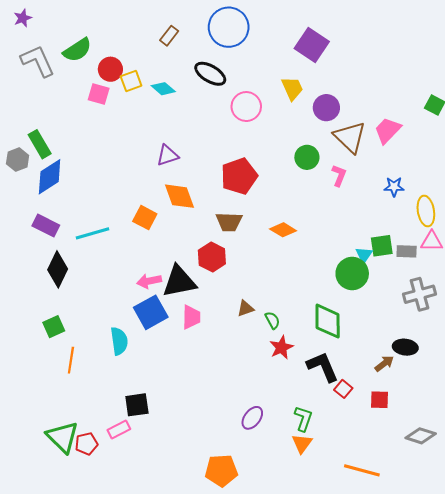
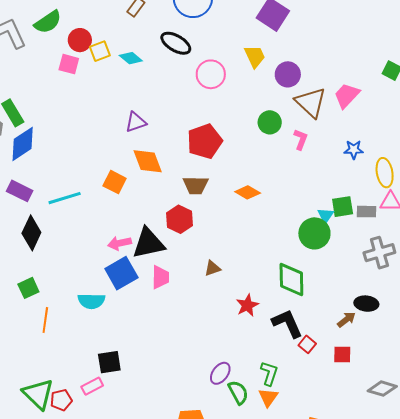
green semicircle: (272, 320) -> (238, 392), moved, size x1.4
cyan semicircle: (119, 341) -> (91, 301), turned 100

